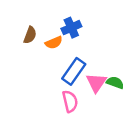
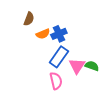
blue cross: (71, 28) -> (59, 34), moved
brown semicircle: (30, 35) -> (29, 19), moved

